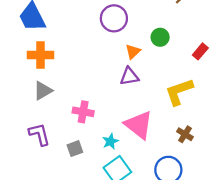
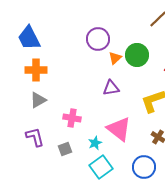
green circle: (160, 37) -> (137, 55), size x1.5
orange triangle: (133, 51) -> (115, 58), moved

